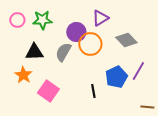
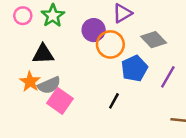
green star: (42, 20) -> (53, 16), turned -30
gray semicircle: (63, 52) -> (49, 85), moved, turned -144
blue pentagon: (116, 77) -> (134, 68), moved
black line: (93, 91) -> (114, 101), turned 40

